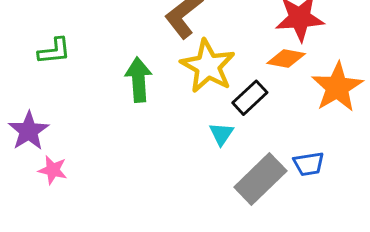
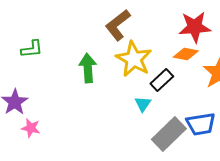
blue trapezoid: (309, 164) -> (201, 124), size x1.4

